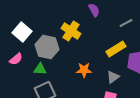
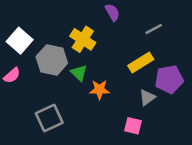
green triangle: (40, 69) -> (79, 73), moved, turned 40
gray triangle: (113, 77) -> (147, 97), moved

